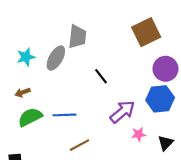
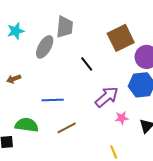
brown square: (146, 32) -> (121, 38), moved
cyan star: (26, 57) -> (16, 31), moved
green semicircle: (30, 117) -> (27, 125), moved, turned 35

